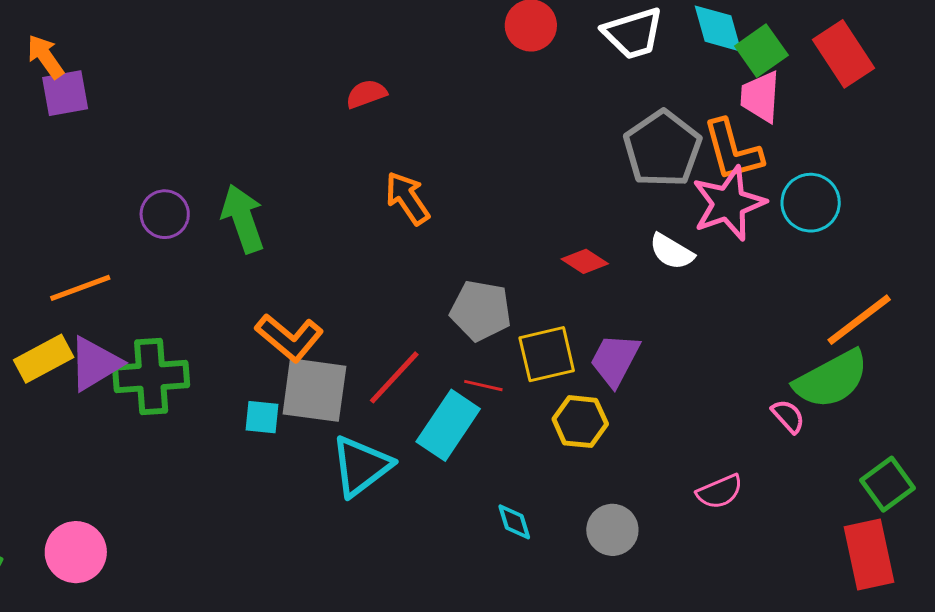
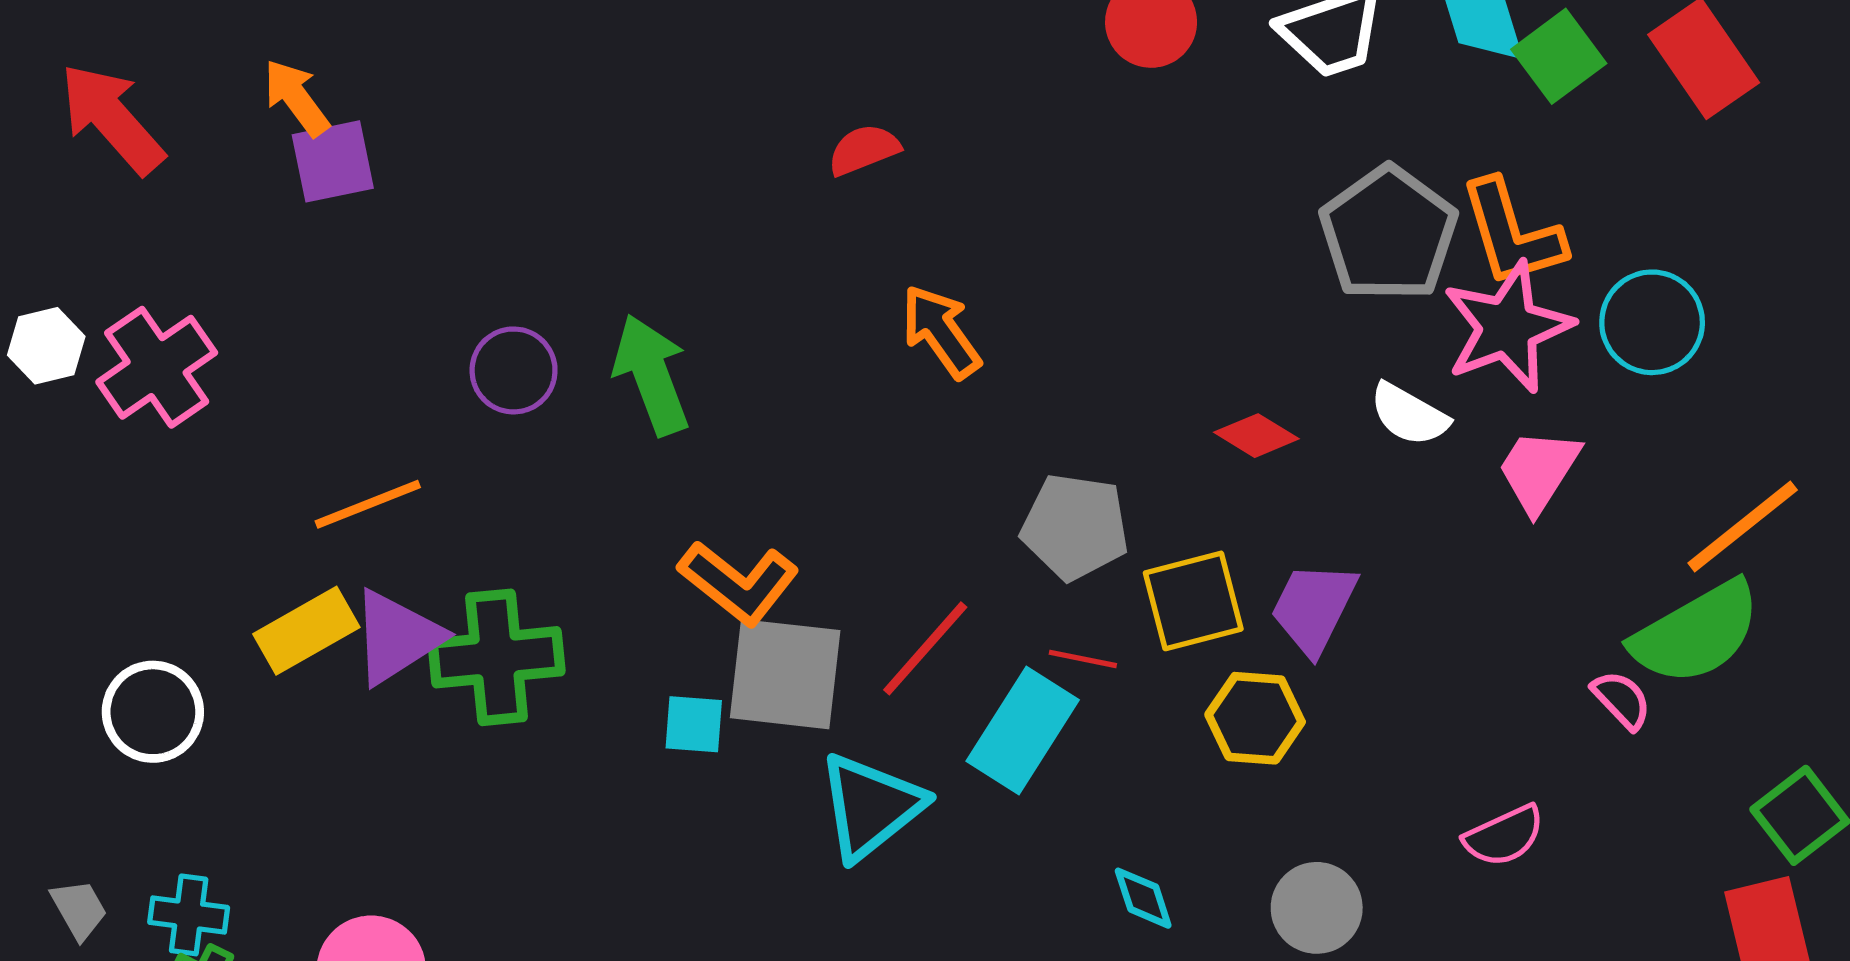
pink trapezoid: (760, 97) -> (1539, 470), moved, turned 30

